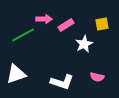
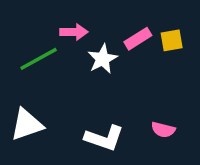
pink rectangle: (66, 25) -> (138, 39), moved
white star: (84, 44) -> (103, 59), moved

